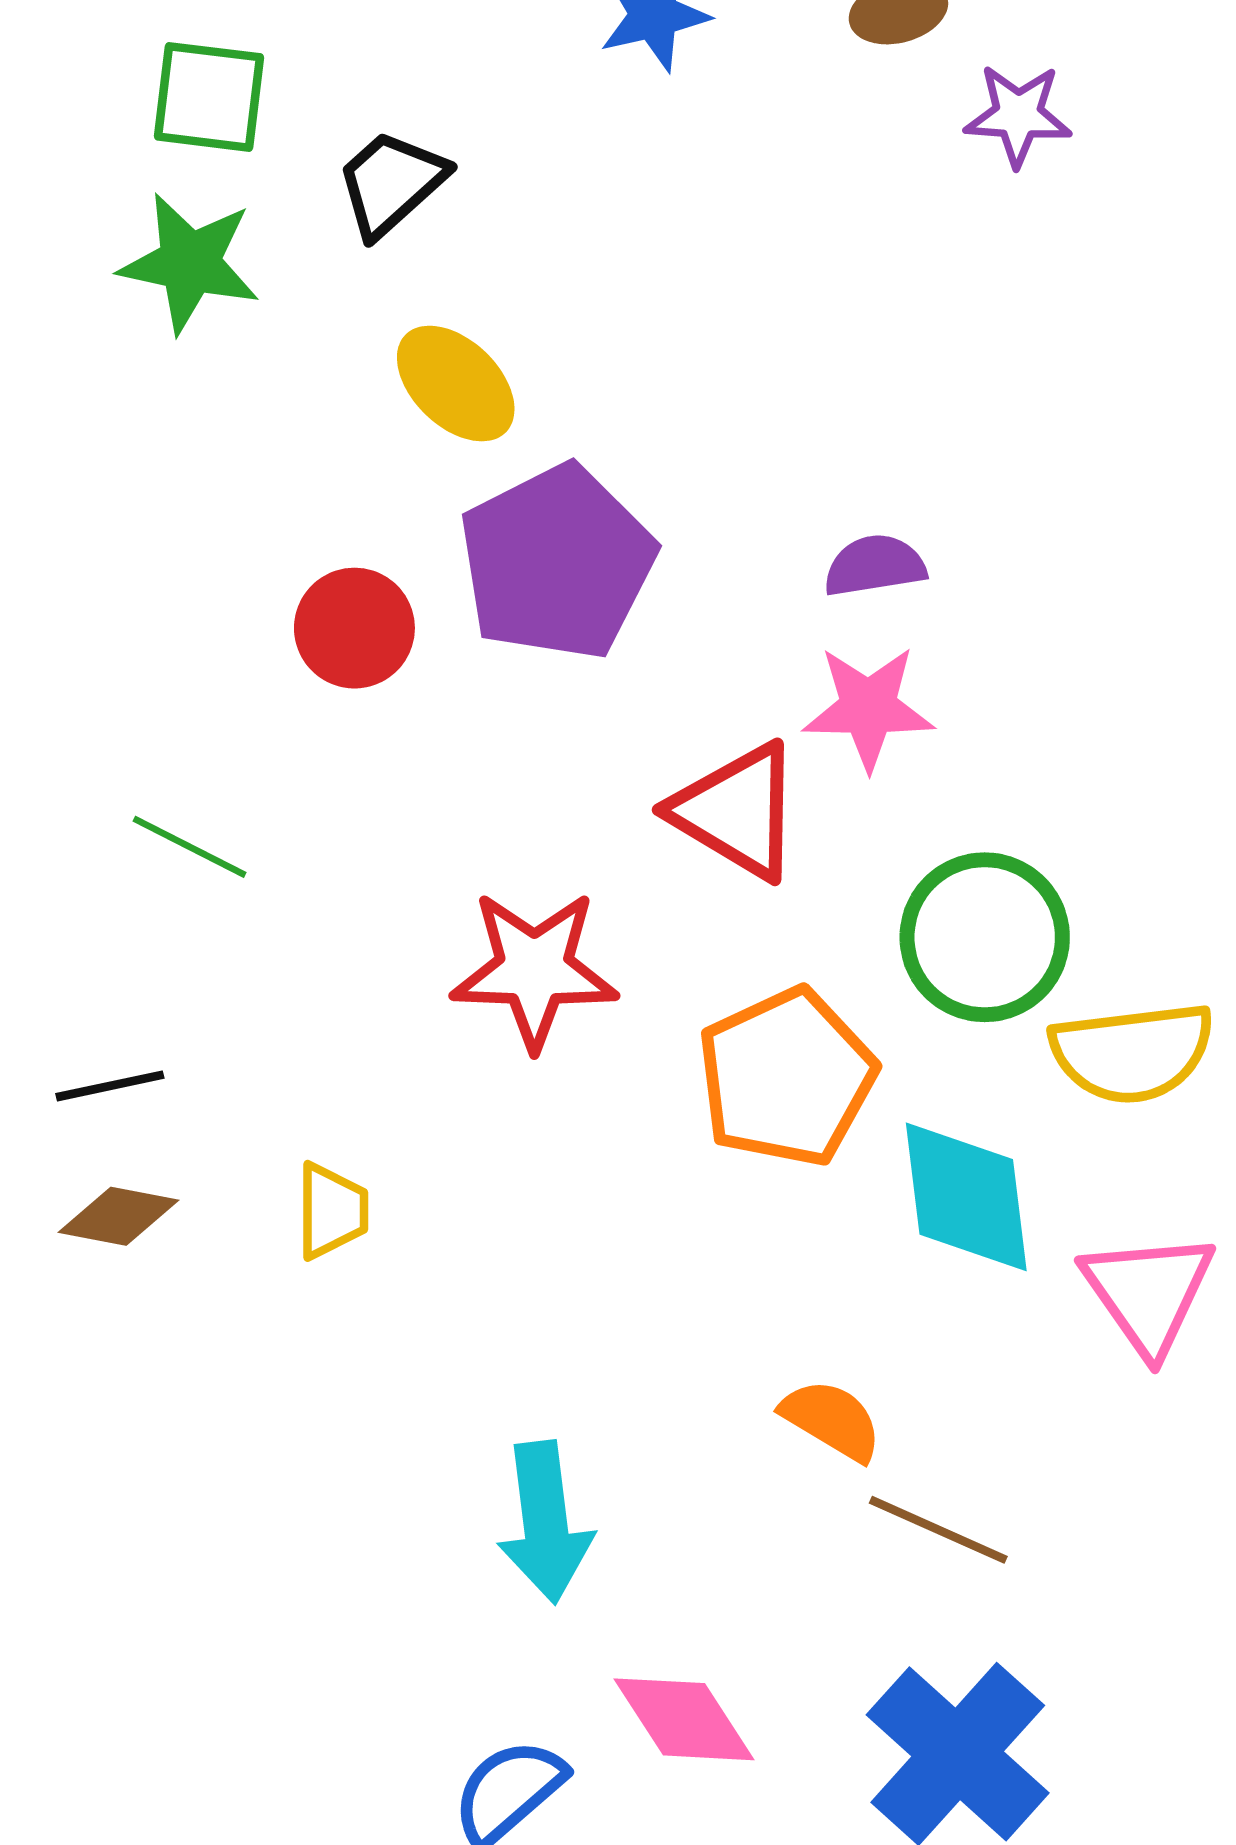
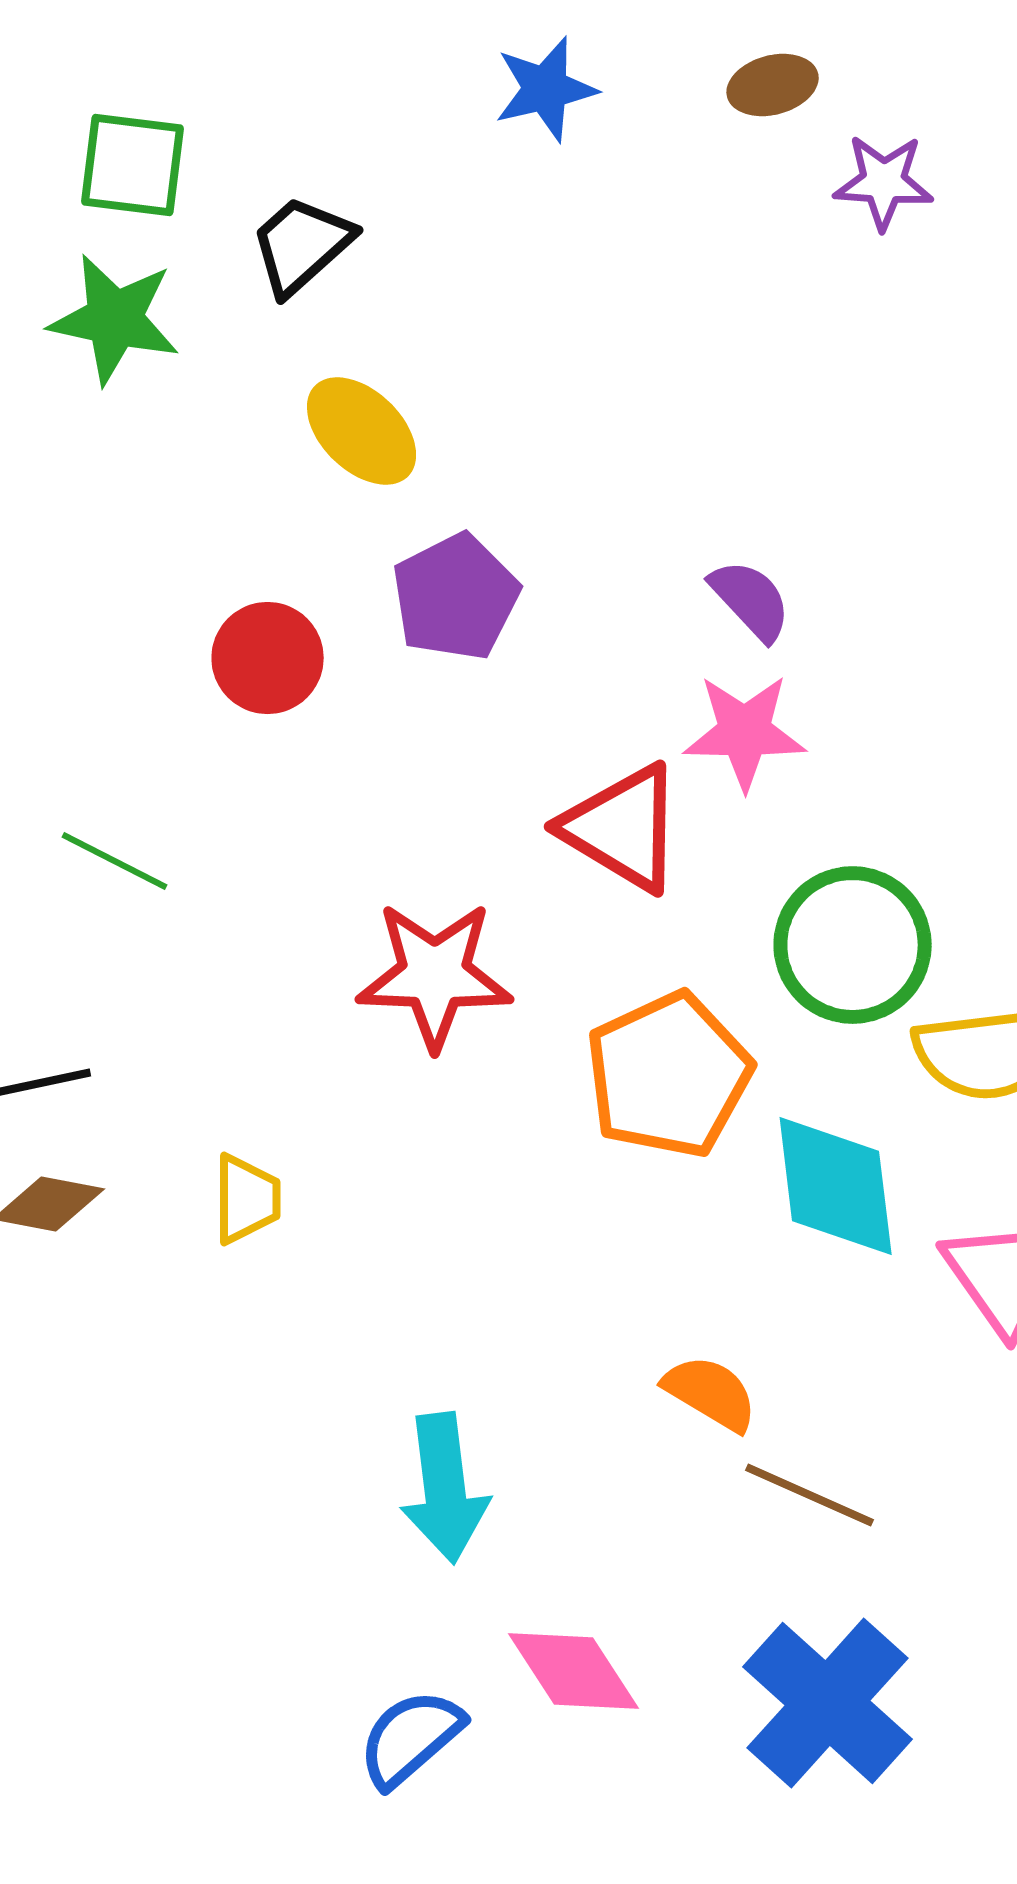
purple pentagon: (557, 562) -> (456, 597), size x0.7
purple semicircle: (875, 566) -> (751, 600), turned 56

